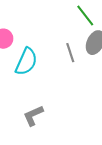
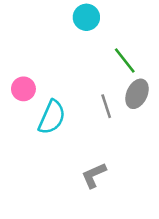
gray L-shape: (33, 116) -> (94, 175), moved

